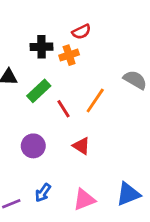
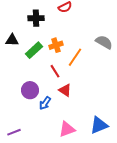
orange cross: (69, 55) -> (56, 45), moved
red line: (64, 109) -> (55, 71), moved
blue arrow: (43, 193) -> (45, 103), moved

